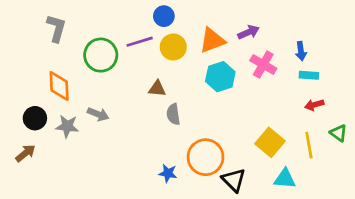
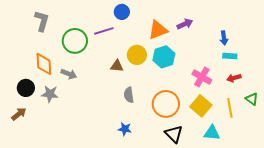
yellow circle: (173, 47) -> (137, 55), moved
pink cross: (263, 64) -> (202, 77), moved
gray arrow: (98, 114) -> (69, 74), moved
gray semicircle: (173, 114) -> (129, 95), moved
orange circle: (206, 157) -> (166, 104), moved

